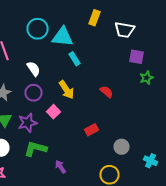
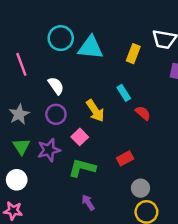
yellow rectangle: (94, 18) -> (133, 54), moved
cyan rectangle: (74, 59) -> (124, 93), moved
gray circle: (122, 147) -> (140, 188), moved
green L-shape: (36, 149) -> (82, 168), moved

